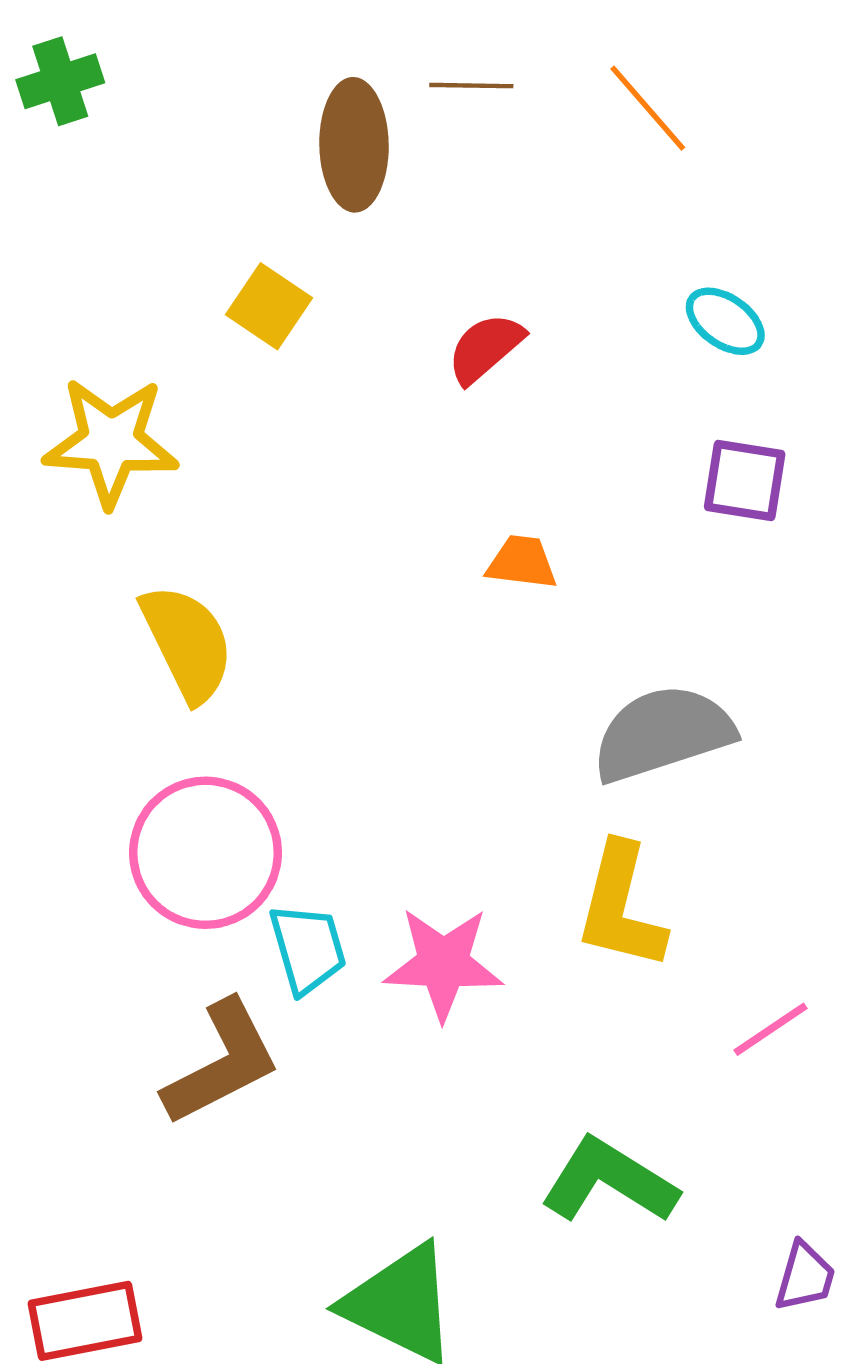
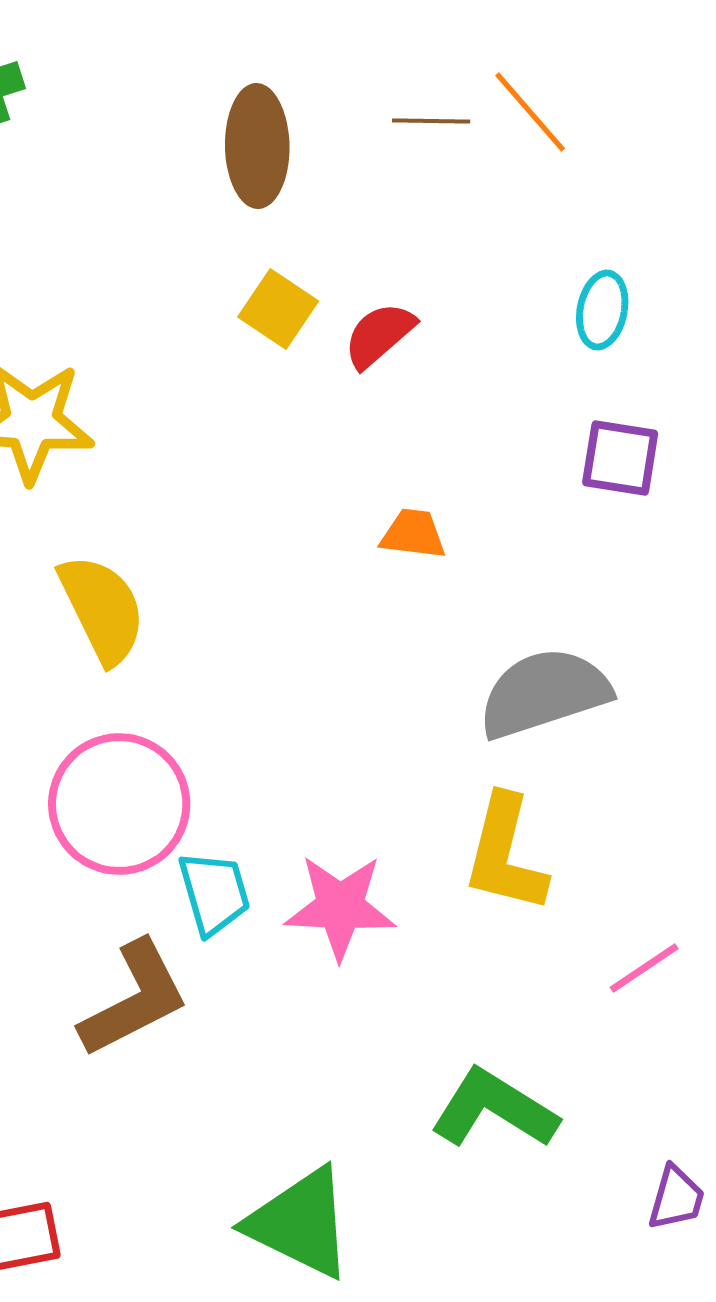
brown line: (471, 86) -> (431, 121), moved
yellow square: (269, 306) -> (278, 309), moved
cyan ellipse: (725, 321) -> (602, 310), turned 66

